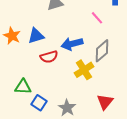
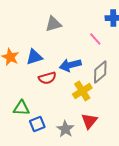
red triangle: (105, 102) -> (89, 121), moved
blue square: (39, 103) -> (37, 124), turned 35

